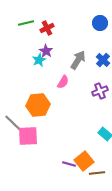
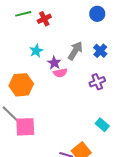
purple star: (46, 51) -> (54, 63), moved
pink semicircle: (63, 82) -> (60, 73), turned 48
orange hexagon: (38, 105) -> (21, 85), moved

